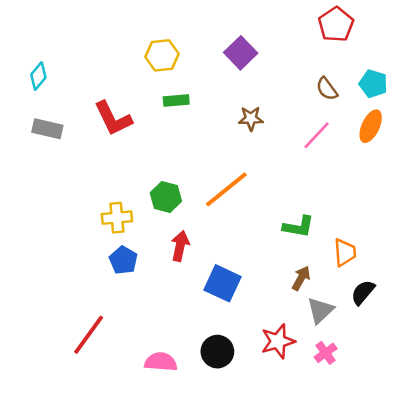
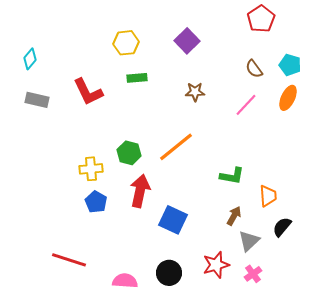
red arrow: (180, 246) -> (140, 191), size x1.4
red line: (89, 335) -> (69, 260), turned 72

